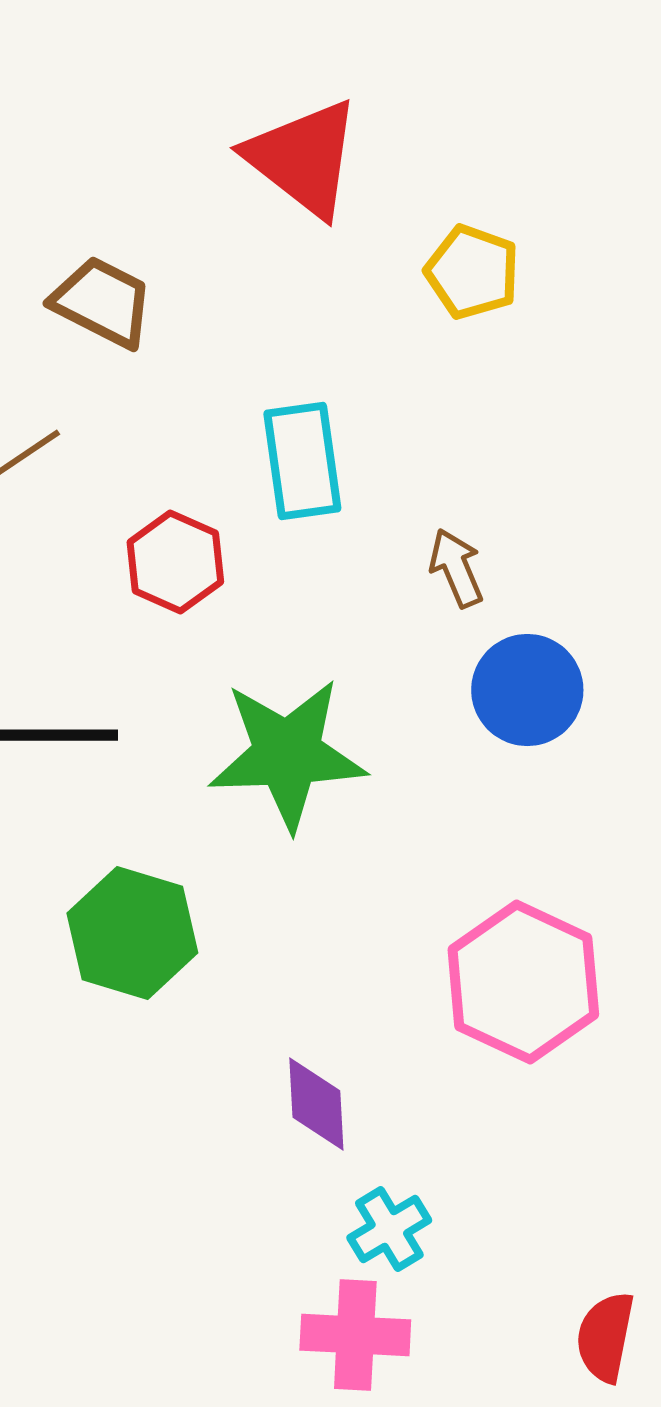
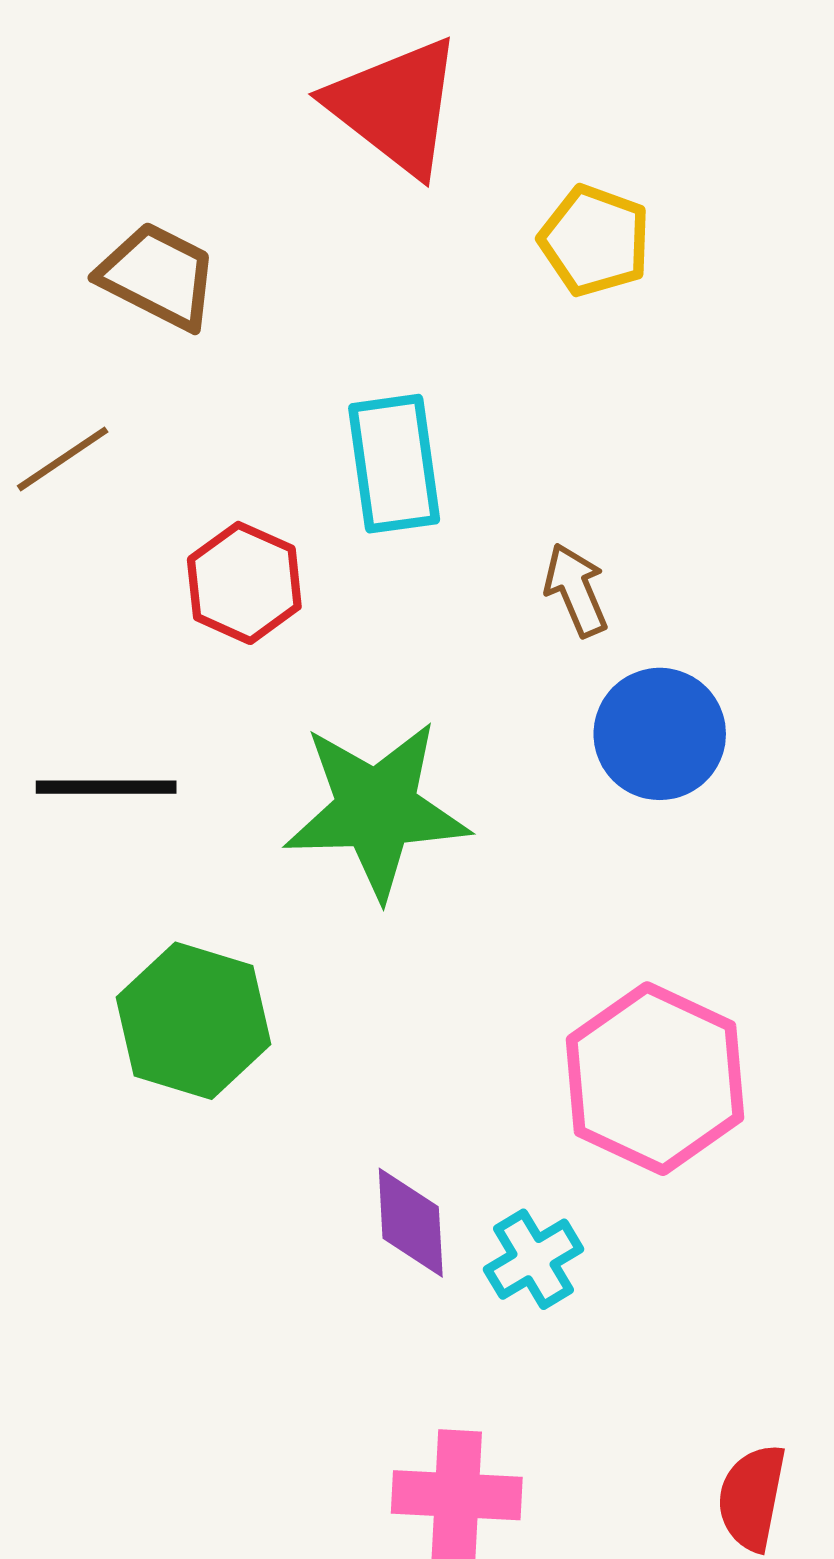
cyan cross: (389, 1229) -> (533, 1259), moved

